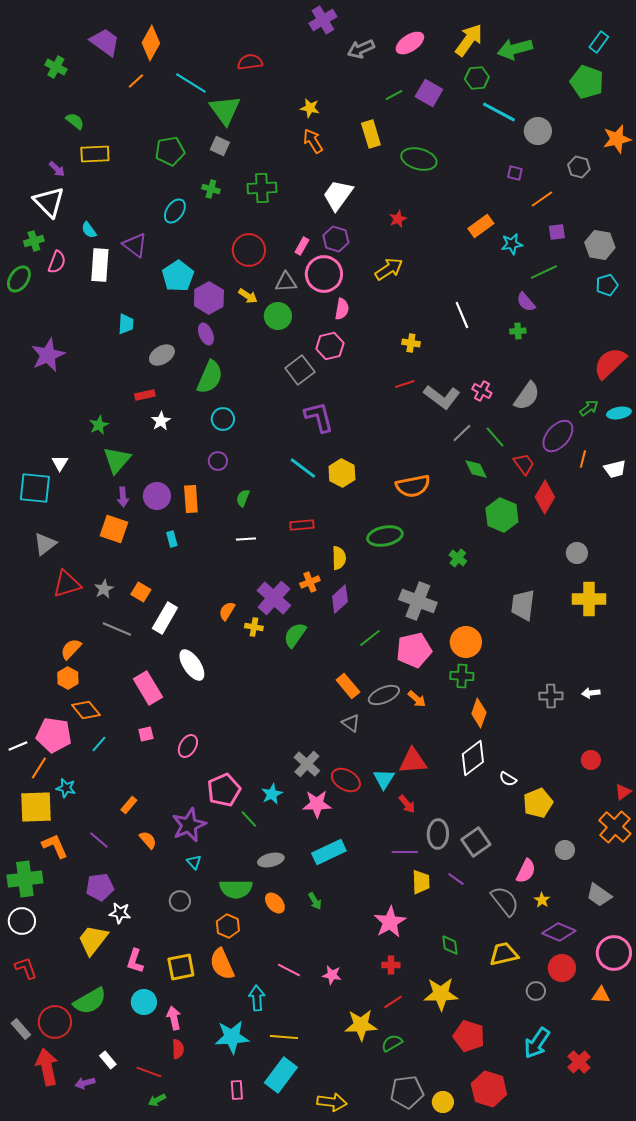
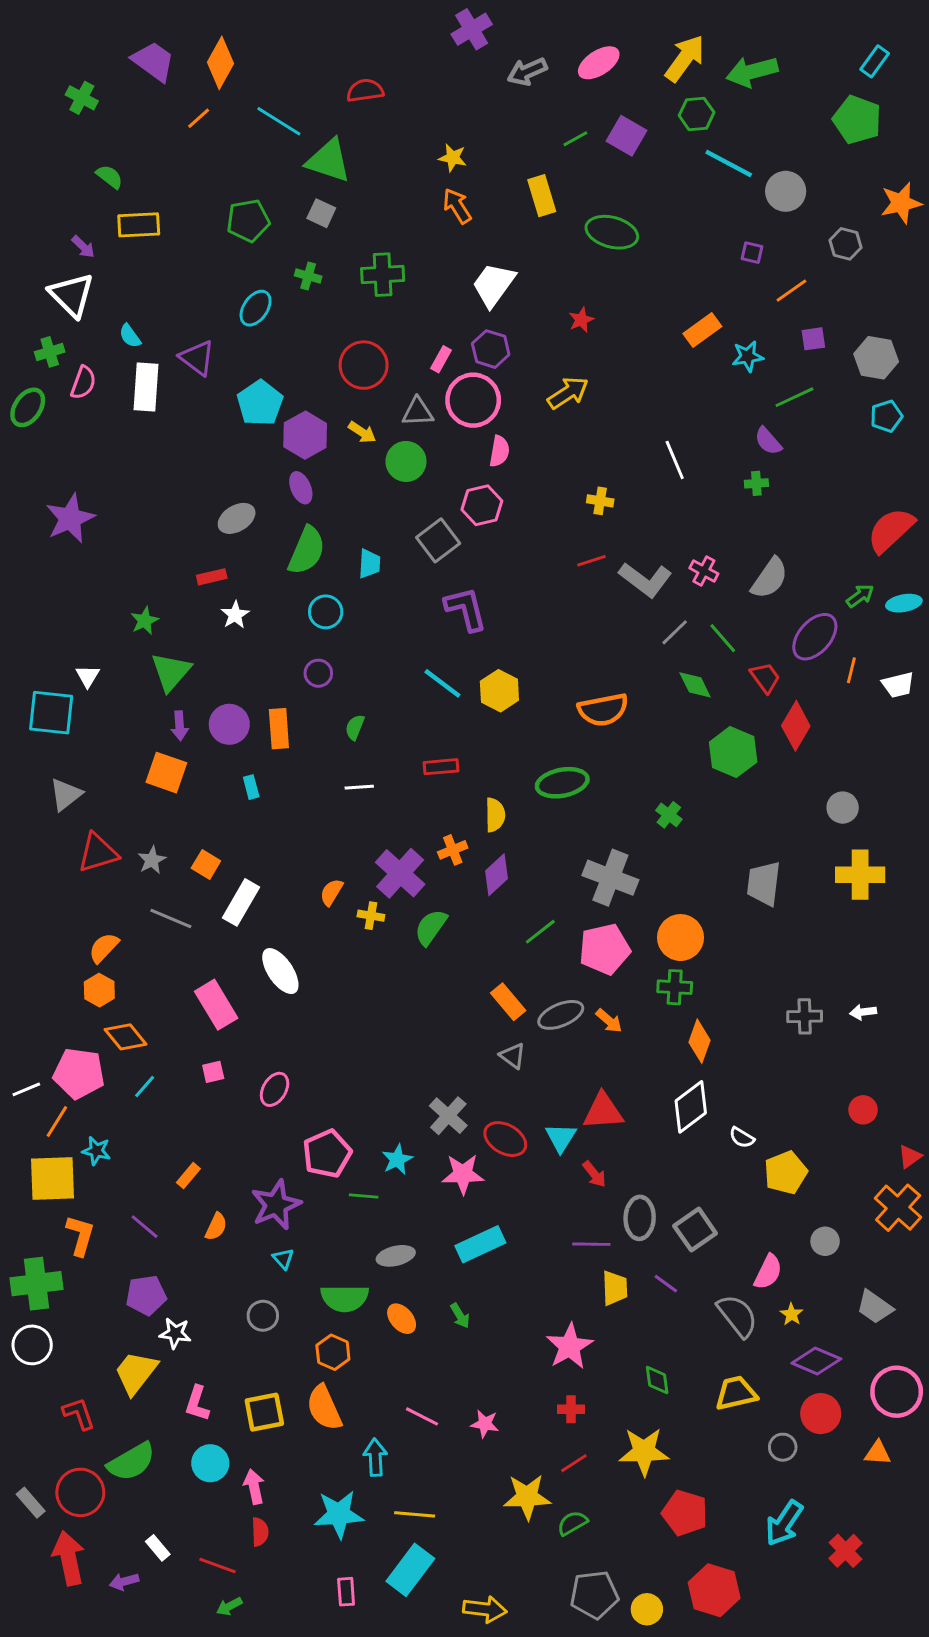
green triangle: (225, 110) -> (329, 161), turned -36
cyan trapezoid: (126, 324) -> (369, 564), moved
green line: (249, 819) -> (364, 1196), turned -42
orange semicircle: (148, 840) -> (216, 1227), turned 66
orange L-shape: (55, 846) -> (80, 1235), turned 40
red L-shape: (26, 968) -> (79, 1414), moved

